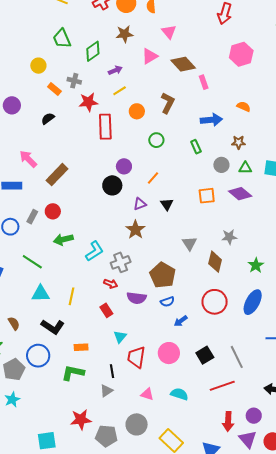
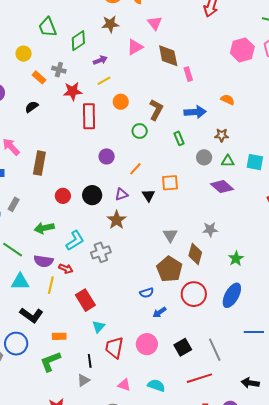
pink hexagon: (241, 54) -> (242, 50), moved
brown diamond: (183, 64) -> (168, 56), turned 30
brown L-shape: (168, 103) -> (156, 110), moved
brown rectangle: (57, 175) -> (39, 163), turned -35
black circle: (112, 185) -> (92, 195), moved
orange square: (207, 196) -> (170, 183), moved
red circle: (53, 211) -> (63, 196), moved
brown pentagon: (163, 275) -> (169, 269), moved
red arrow: (111, 284) -> (66, 269), moved
purple semicircle: (137, 298) -> (44, 261), moved
red rectangle: (106, 310) -> (85, 300), size x1.5
green L-shape: (73, 373) -> (50, 361), turned -35

